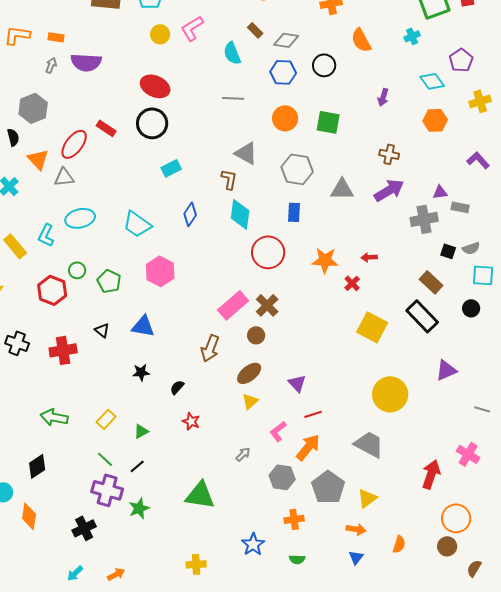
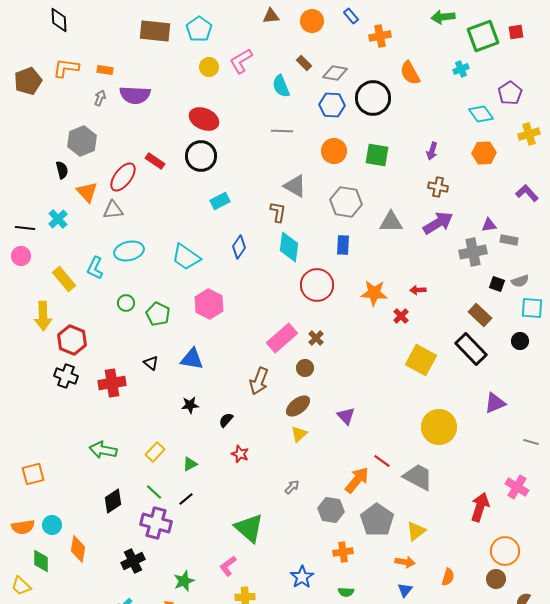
black circle: (324, 65) -> (373, 98), size x1.5
purple arrow: (383, 97) -> (432, 151), moved
red hexagon: (52, 290) -> (72, 340), moved
brown cross: (267, 305) -> (316, 338), size x0.7
red line: (313, 414) -> (382, 461), moved, turned 54
pink L-shape: (278, 431) -> (228, 566), moved
black diamond: (37, 466) -> (113, 501), moved
green triangle: (200, 495) -> (249, 528), turned 32
green star: (139, 508) -> (184, 581), moved

